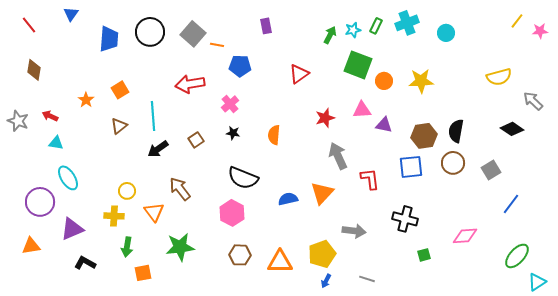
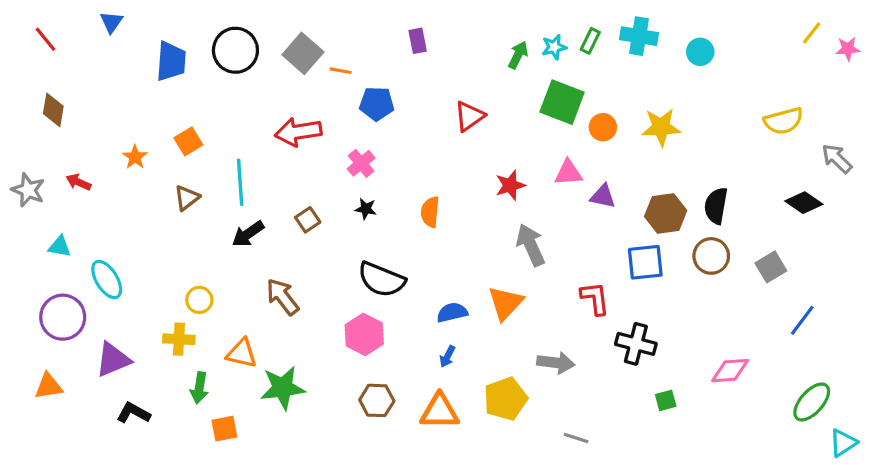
cyan cross: (407, 23) -> (639, 36), turned 30
cyan triangle: (56, 143) -> (60, 247), moved
red L-shape: (370, 179) -> (595, 298), moved
orange triangle: (154, 212) -> (242, 353), moved, turned -40
blue arrow: (326, 281) -> (447, 356), moved

